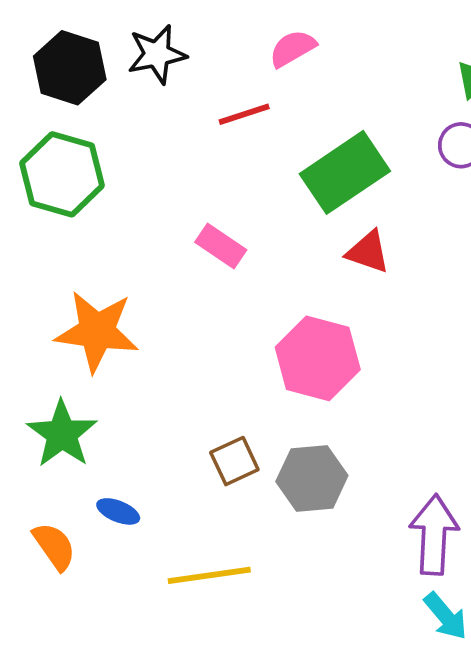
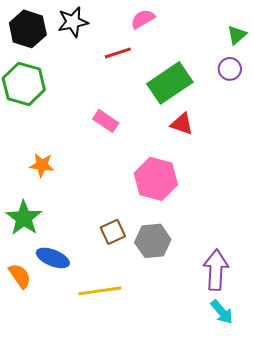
orange star: (97, 331) -> (42, 165), size x0.6
blue ellipse: (118, 511) -> (53, 258), size x1.5

